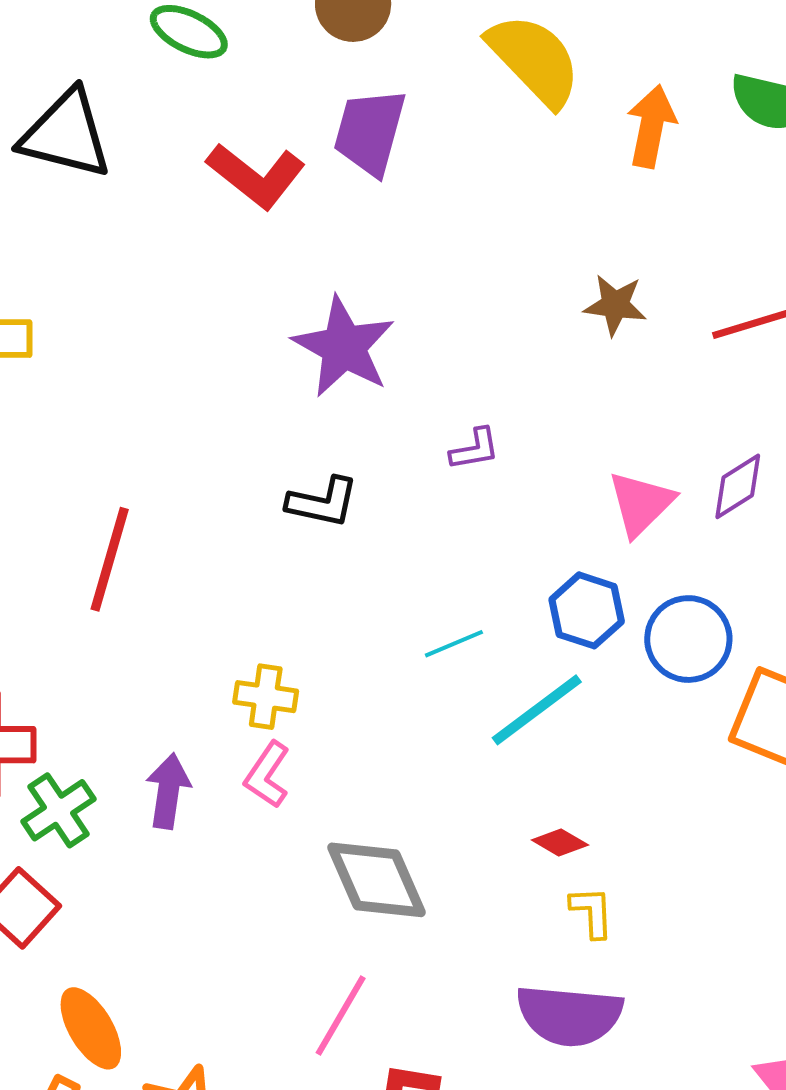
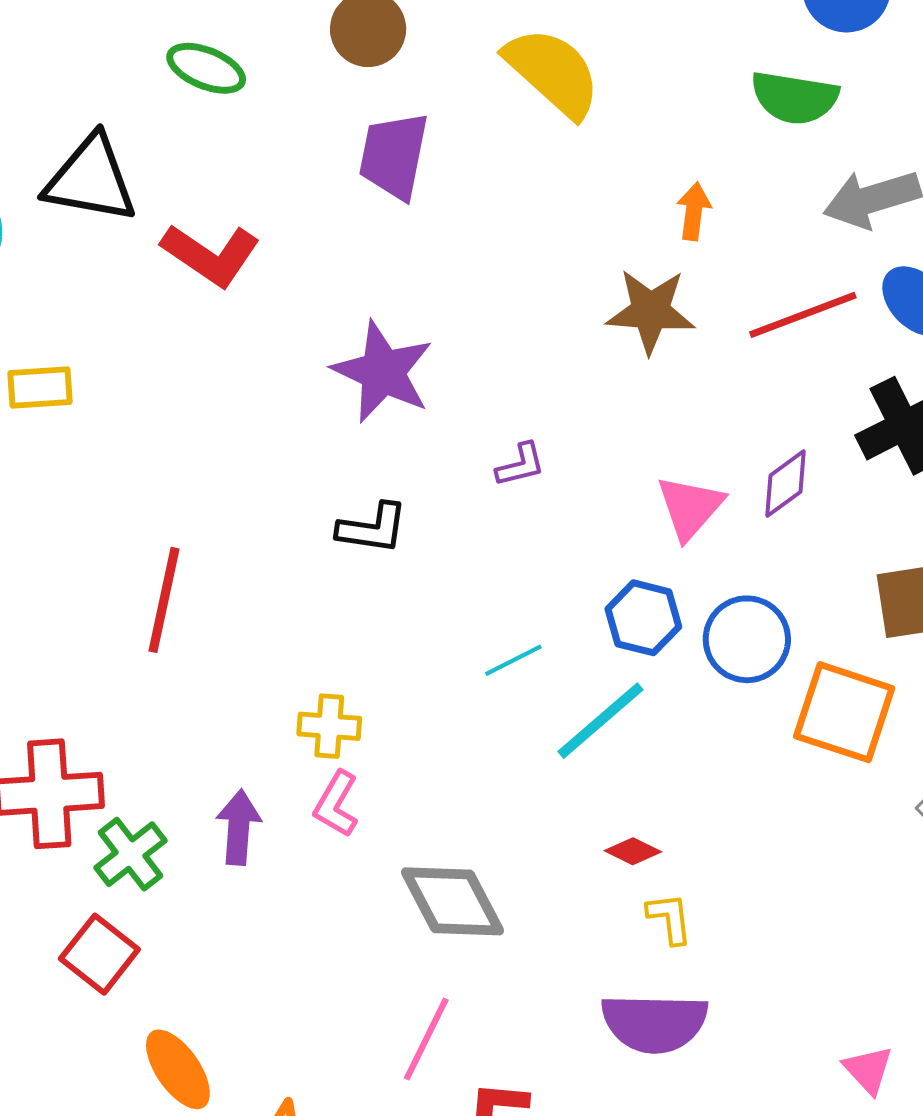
orange arrow: (651, 126) -> (694, 211), moved, size x0.7
red L-shape: (256, 176) -> (211, 255), moved
brown star: (615, 305) -> (651, 311), size x1.4

